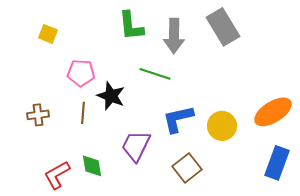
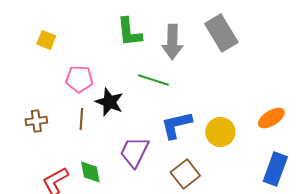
orange ellipse: (273, 112) -> (271, 118), size x0.7

